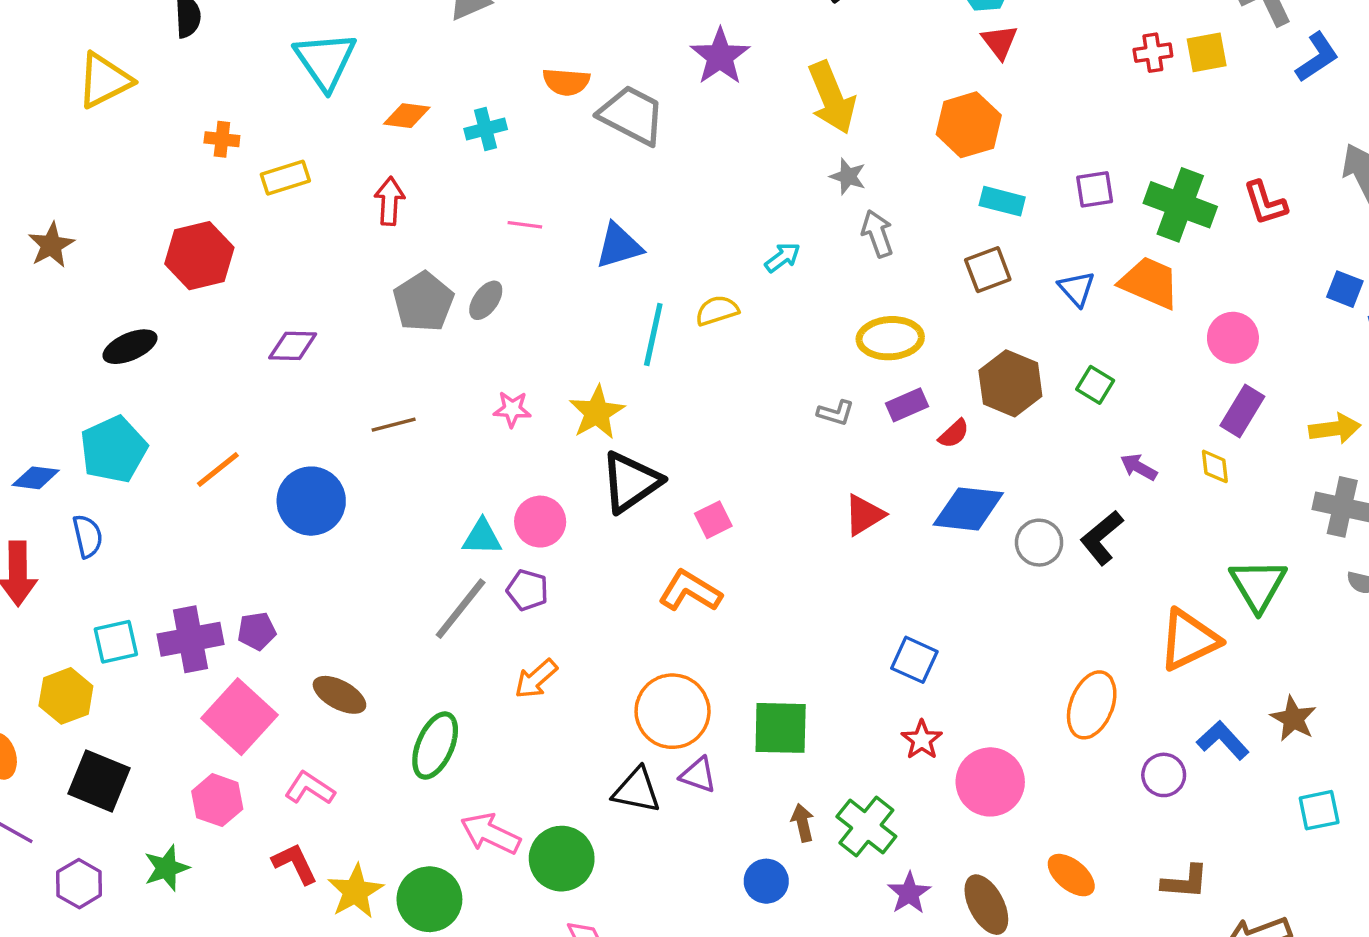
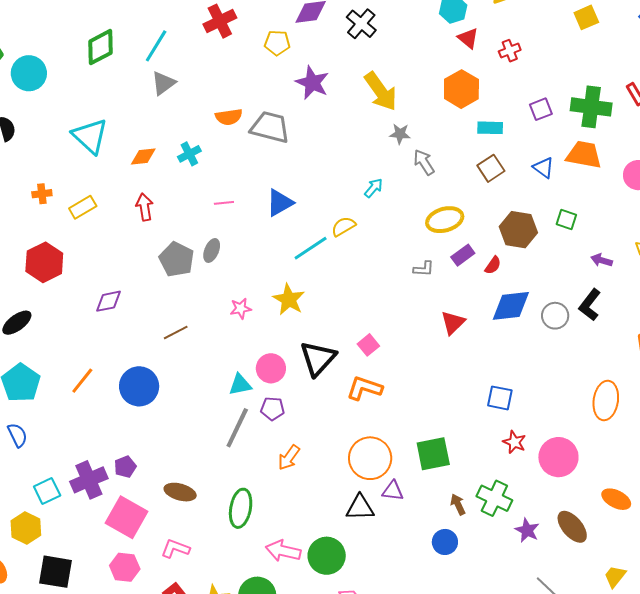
red cross: (1153, 53) -> (510, 51), moved
cyan line: (653, 334) -> (311, 248), turned 57
black triangle: (631, 482) -> (318, 358), moved

